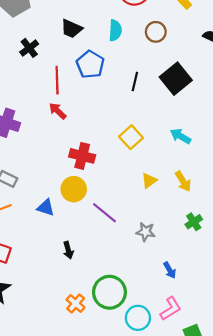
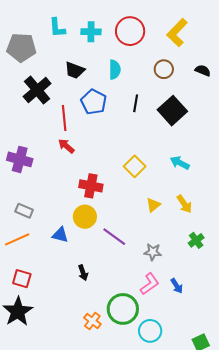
brown circle: (156, 32) -> (164, 69), moved
black cross: (29, 48) -> (37, 90), size x1.6
black line: (135, 82) -> (136, 103), moved
pink L-shape: (171, 309) -> (150, 284), moved

